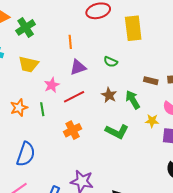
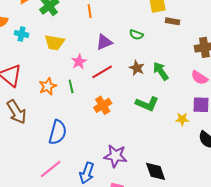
orange line: (70, 42) -> (90, 11), moved
brown rectangle: (151, 81) -> (173, 21), moved
yellow star: (152, 121) -> (182, 119), moved

